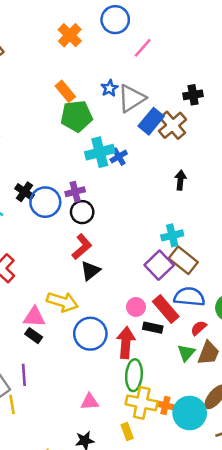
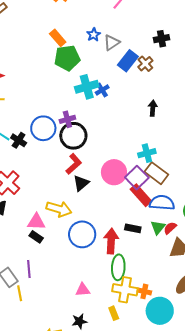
gray triangle: (132, 98) -> (112, 43), size x0.7
brown cross: (173, 125) -> (145, 64), size x0.7
black cross: (24, 192) -> (19, 140), moved
black circle: (82, 212) -> (73, 136), size x1.4
pink circle: (136, 307) -> (114, 172), moved, size x1.6
red rectangle: (166, 309) -> (141, 195), moved
green triangle: (186, 353) -> (158, 227), moved
cyan circle: (190, 413) -> (160, 311), moved

